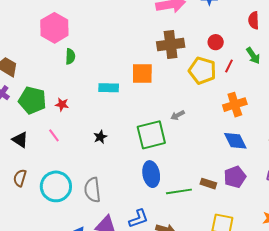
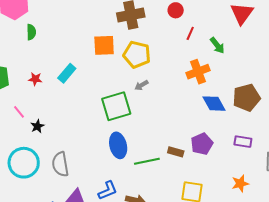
green arrow: (253, 56) -> (217, 45), moved
yellow pentagon: (202, 71) -> (137, 55), moved
cyan rectangle: (109, 88) -> (67, 73), moved, turned -48
red star: (62, 104) -> (35, 79), moved
black star: (100, 137) -> (37, 126), moved
blue diamond: (235, 141) -> (214, 104), moved

